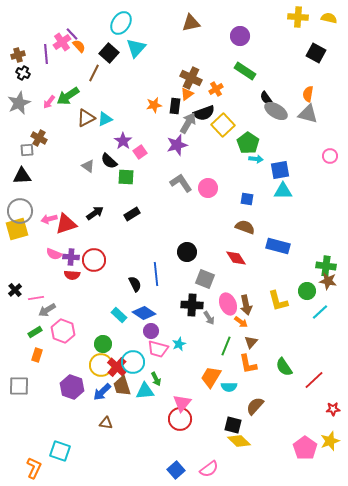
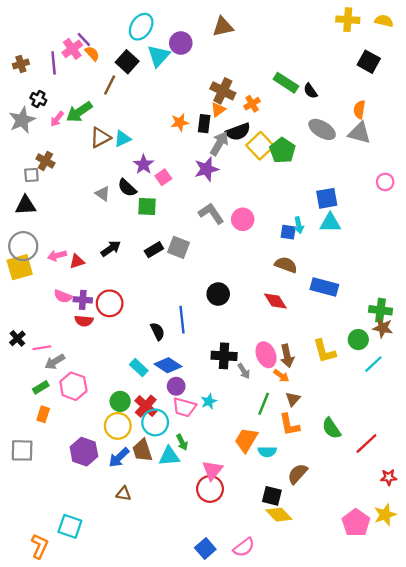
purple circle: (240, 36) -> (181, 43), moved
black cross: (23, 73) -> (38, 99), moved
black semicircle: (266, 98) -> (310, 91), moved
green pentagon: (248, 143) -> (282, 150), moved
cyan arrow: (256, 159) -> (299, 225), moved, turned 72
red triangle: (66, 224) -> (77, 261), size x0.6
gray square: (205, 279) -> (178, 247), moved
red cross: (117, 367) -> (146, 406), moved

